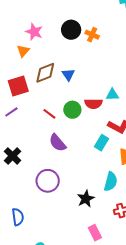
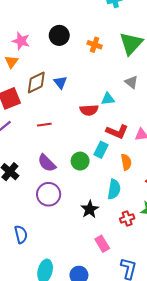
orange cross: (92, 35) -> (95, 45), moved
green circle: (72, 110) -> (80, 161), moved
red line: (49, 114) -> (44, 125), turned -40
purple semicircle: (58, 143) -> (47, 163), moved

